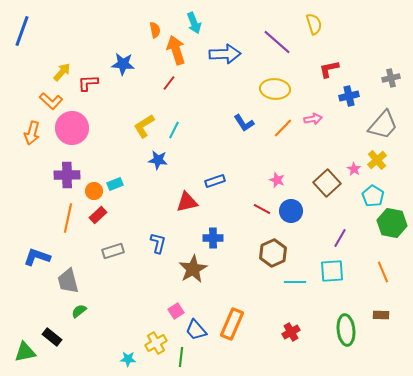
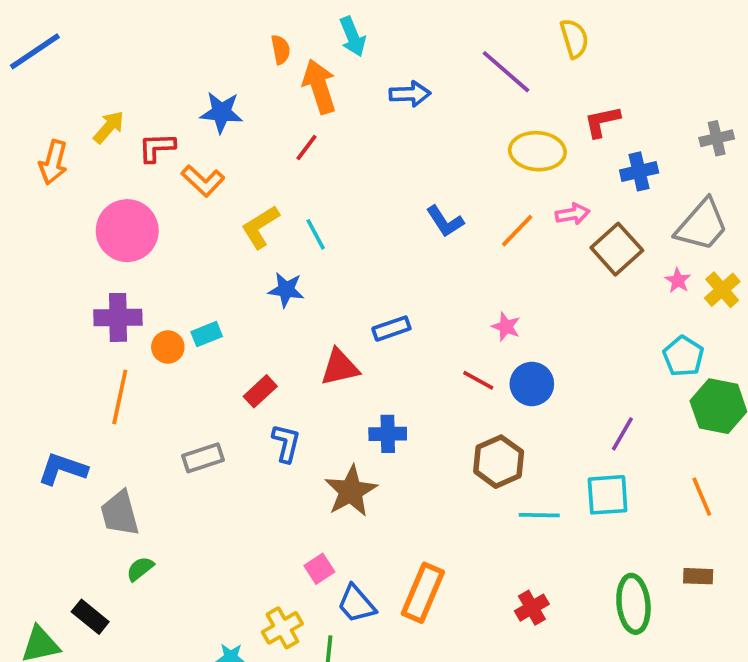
blue line: (22, 31) -> (35, 51), turned 36
blue arrow: (225, 54) -> (410, 94), size x0.7
yellow ellipse: (275, 89) -> (537, 151), moved
orange L-shape: (51, 101) -> (203, 181), moved
cyan line: (174, 130) -> (316, 234), turned -54
orange arrow: (32, 133) -> (53, 162), moved
yellow cross: (377, 160) -> (722, 290), moved
pink star: (354, 169) -> (678, 281), moved
brown square: (327, 183) -> (617, 249), moved
red rectangle: (98, 215) -> (260, 391), moved

